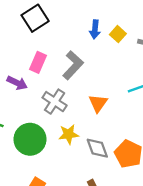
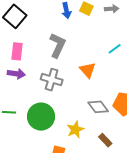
pink rectangle: (38, 62) -> (17, 51), moved
yellow star: (69, 134) -> (75, 130), moved

